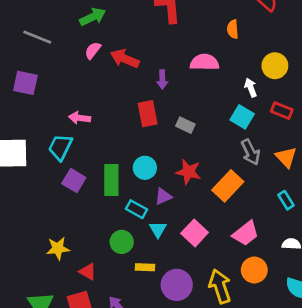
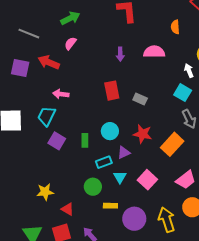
red arrow: (125, 59) -> (49, 62), moved
purple arrow: (162, 80) -> (120, 54), moved
green rectangle: (111, 180) -> (85, 140), size x0.6
cyan rectangle: (136, 209) -> (104, 162), turned -49

